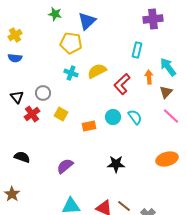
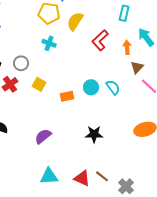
cyan rectangle: (137, 50) -> (124, 13), moved
yellow semicircle: (97, 71) -> (75, 21), moved, turned -30
red L-shape: (122, 84) -> (100, 40), moved
brown triangle: (166, 92) -> (137, 67), moved

